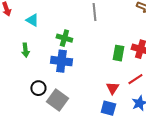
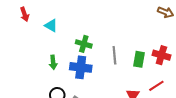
gray line: (94, 12) -> (114, 55), moved
green arrow: (25, 50) -> (53, 62), moved

